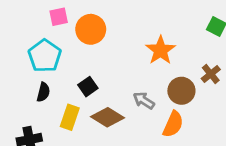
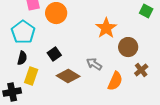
brown cross: (211, 74) -> (141, 70), moved
brown circle: (181, 91) -> (128, 47), moved
yellow rectangle: (70, 117) -> (31, 76), moved

